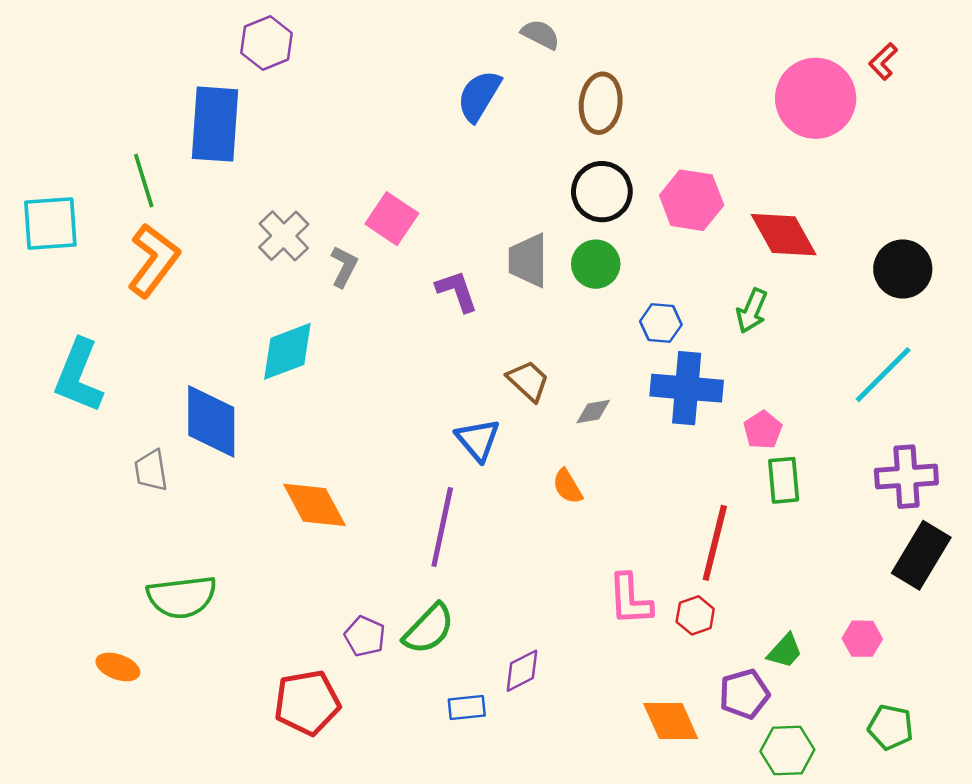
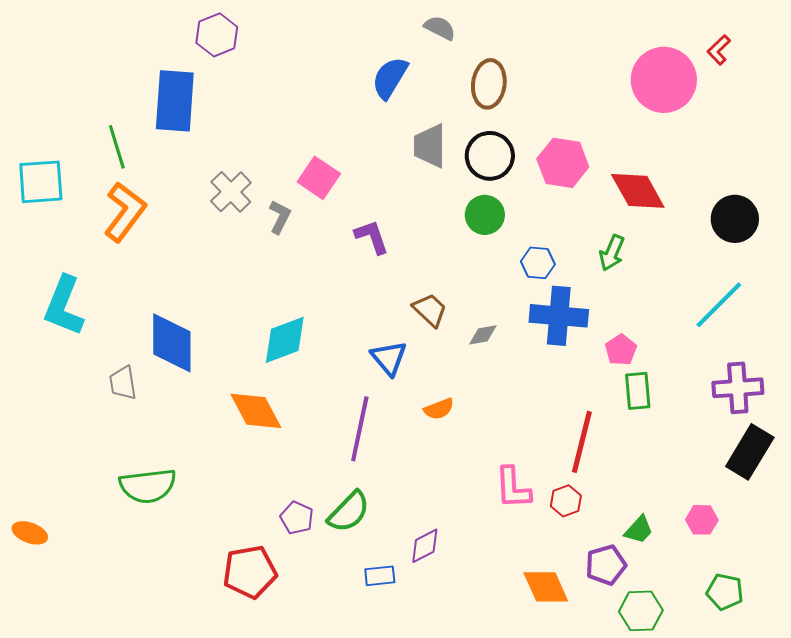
gray trapezoid: (528, 260) -> (430, 146), moved
cyan diamond: (287, 351) -> (285, 340), moved
orange semicircle: (567, 486) -> (439, 409), moved, turned -80
orange ellipse: (118, 667) -> (30, 533), moved

